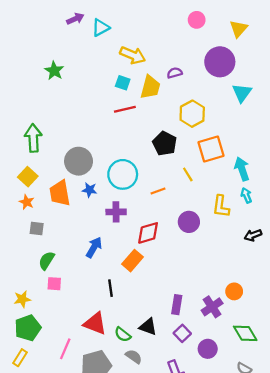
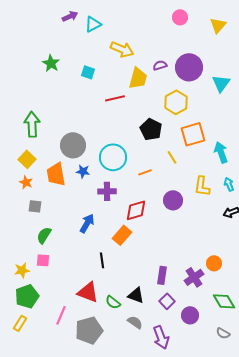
purple circle: (220, 62) -> (189, 67), moved
cyan square: (123, 83) -> (88, 72), moved
cyan arrow: (246, 195) -> (229, 184), moved
pink square: (54, 284) -> (43, 260), moved
gray semicircle: (134, 357) -> (135, 322), moved

